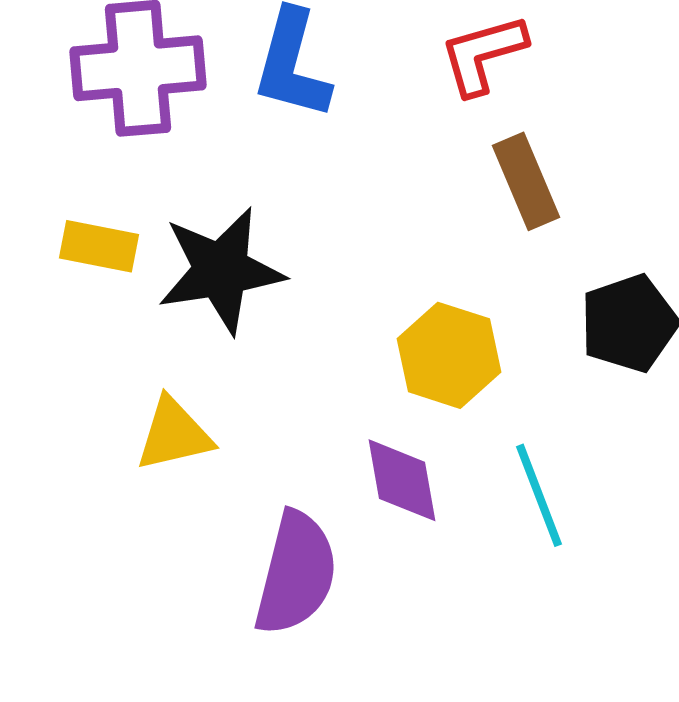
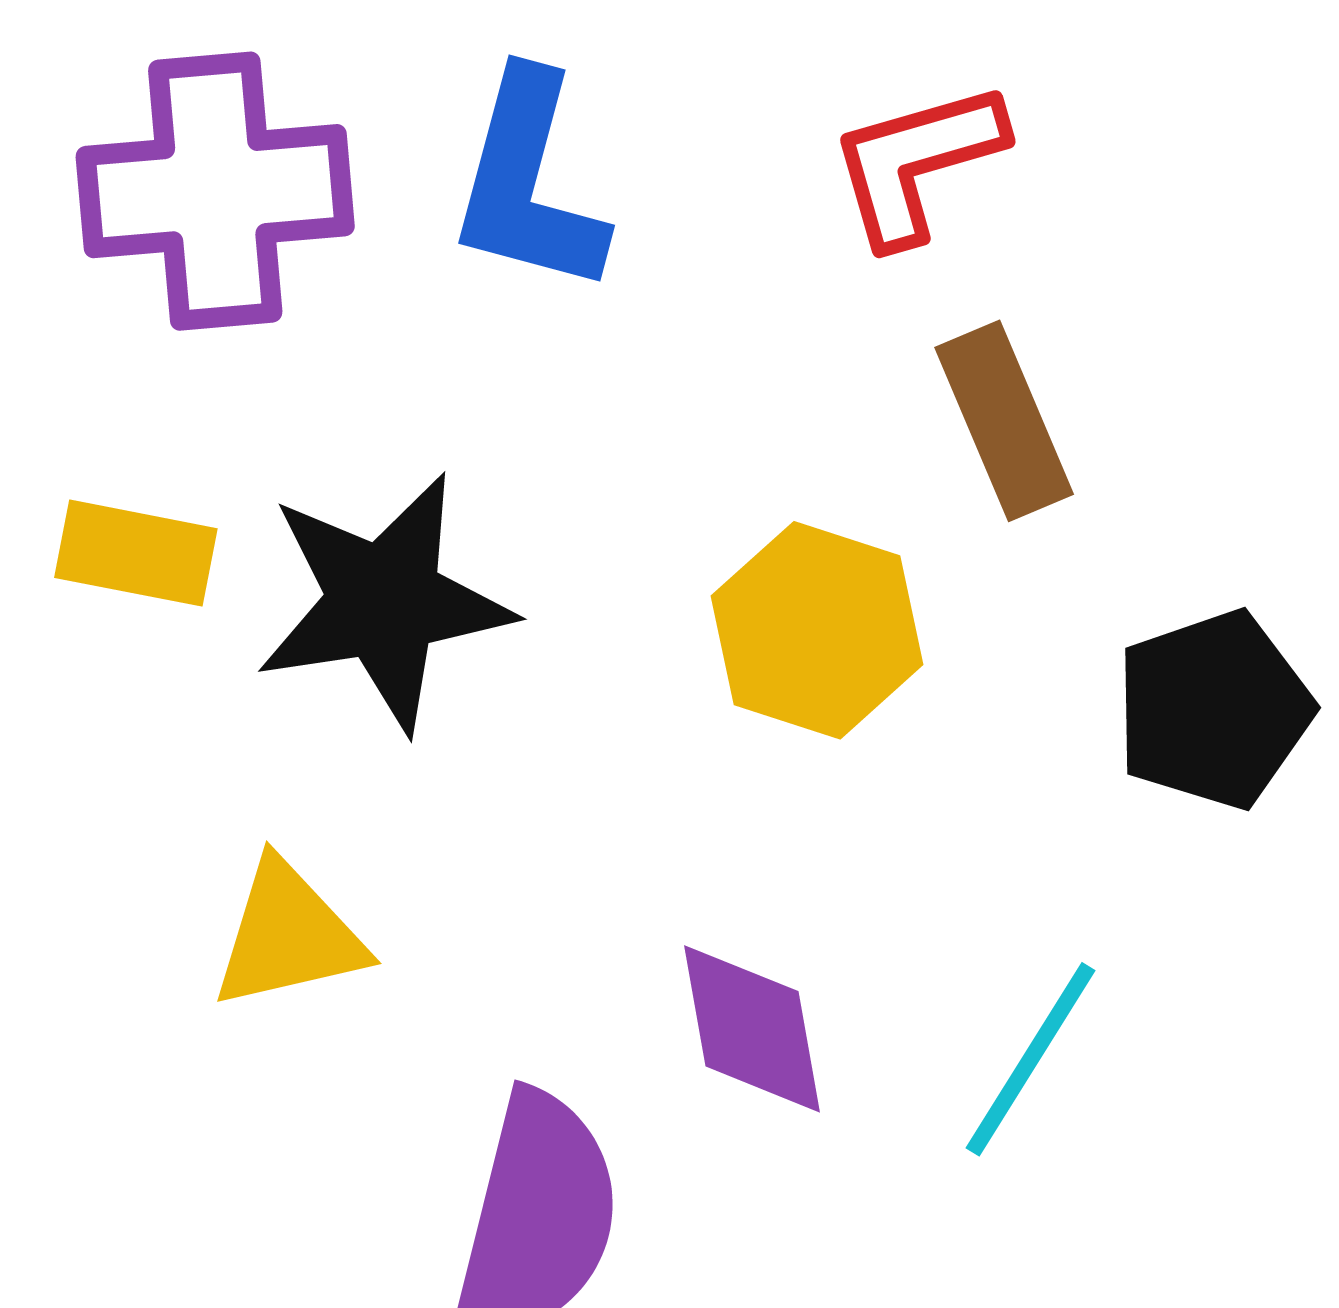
yellow hexagon: (449, 355) -> (817, 630), moved
cyan line: (539, 495) -> (1031, 1059), turned 53

